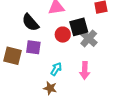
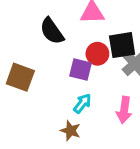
purple square: (33, 47) -> (81, 69), moved

